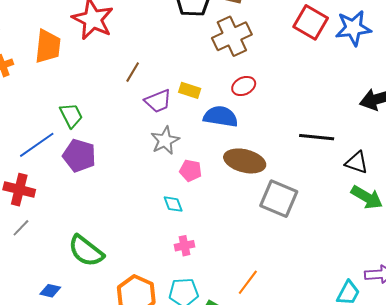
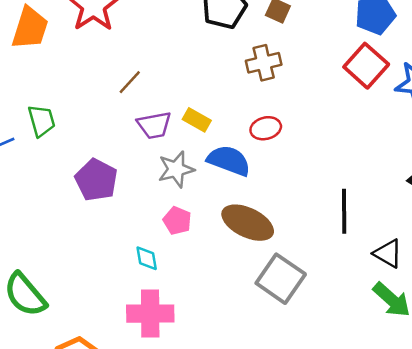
brown cross: (232, 36) -> (264, 63), size x0.7
black line: (317, 137) -> (344, 211), turned 72
gray star: (165, 140) -> (176, 169), moved
purple pentagon: (79, 156) -> (96, 180), moved
pink cross: (185, 246) -> (150, 314), size x1.8

